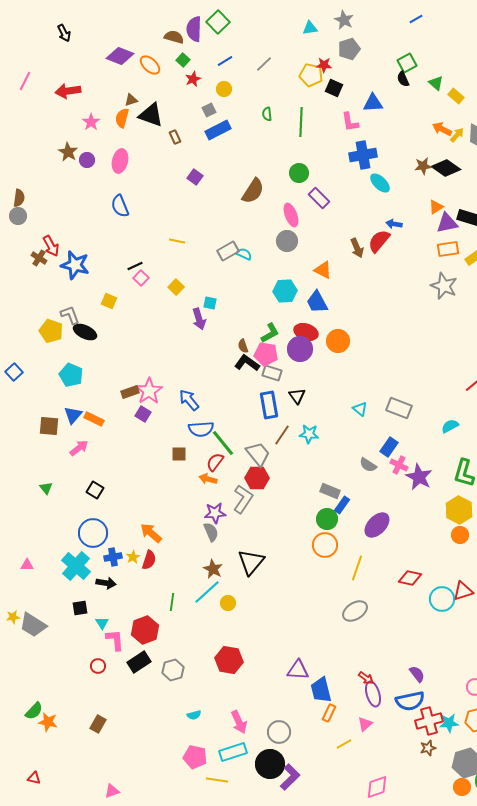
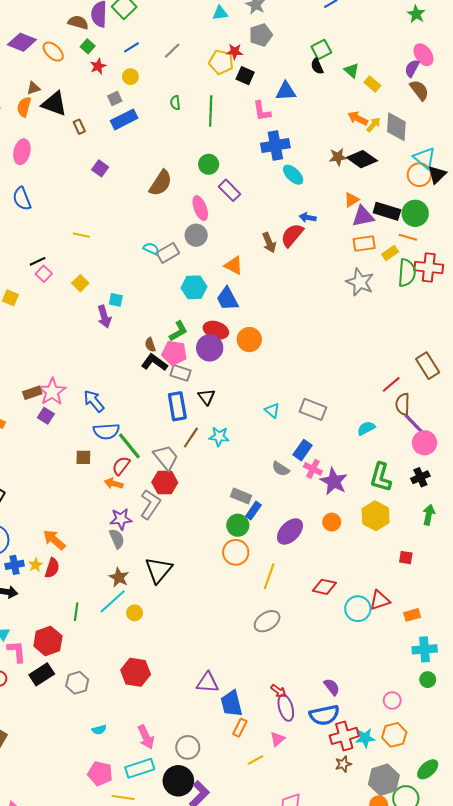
gray rectangle: (228, 251) -> (168, 253), moved
orange circle: (460, 535) -> (332, 522), moved

